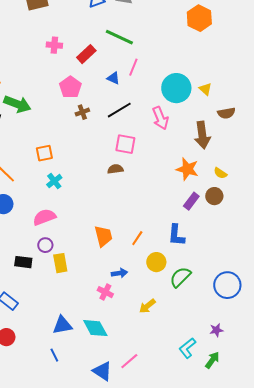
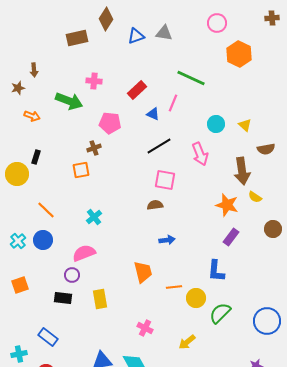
green line: (119, 37) -> (191, 78), moved
red rectangle: (86, 54) -> (137, 90), moved
pink pentagon: (70, 87) -> (110, 123), turned -30
cyan circle: (176, 88) -> (216, 124), size x0.6
green arrow: (17, 104) -> (69, 101), moved
brown cross: (82, 112) -> (94, 148), moved
orange square: (44, 153) -> (81, 170), moved
yellow semicircle: (220, 173) -> (255, 197), moved
brown circle: (214, 196) -> (273, 229), moved
orange line: (137, 238) -> (174, 287), moved, turned 49
purple circle: (45, 245) -> (72, 275), moved
blue arrow: (119, 273) -> (167, 240), moved

